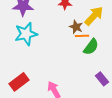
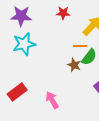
brown star: (76, 27) -> (74, 65), moved

